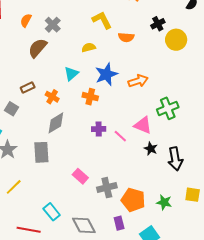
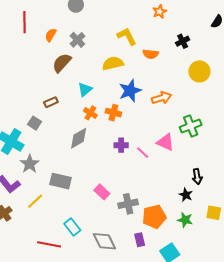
yellow circle: (176, 40) -> (199, 71), moved
yellow semicircle: (89, 47) -> (113, 63), size x1.5
cyan triangle: (71, 74) -> (85, 90), moved
orange cross: (52, 97) -> (90, 113), moved
black star: (151, 149) -> (186, 195), moved
gray rectangle: (41, 152) -> (61, 181), moved, turned -75
black arrow: (175, 159) -> (197, 177), size x0.7
orange pentagon: (133, 200) -> (154, 217), turned -30

